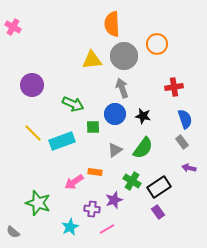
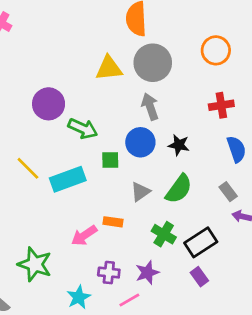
orange circle: (157, 44) -> (216, 50), moved
purple circle: (32, 85) -> (49, 104), moved
gray rectangle: (182, 142) -> (228, 192), moved
purple star: (114, 200) -> (147, 273), moved

